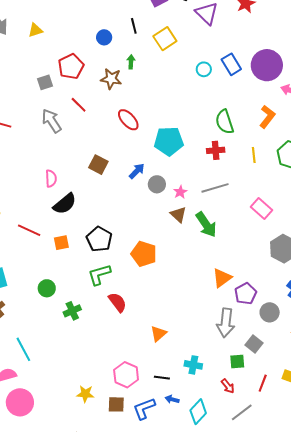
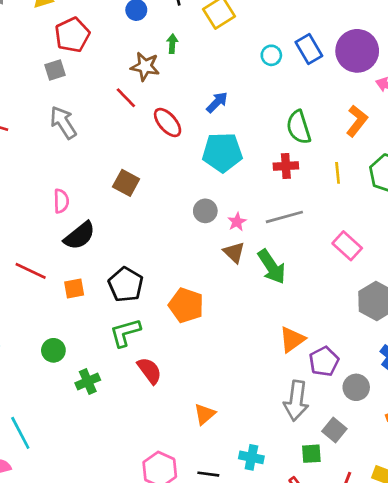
red pentagon: (71, 66) -> (72, 35), moved
red line: (79, 105) -> (126, 98), moved
blue arrow: (137, 171) -> (217, 102), moved

